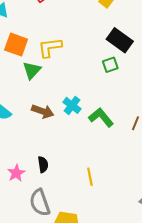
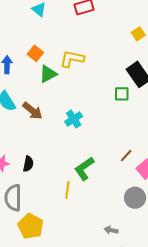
orange square: (16, 45) -> (35, 53), moved, size x0.7
brown arrow: (43, 111) -> (32, 111), moved
green L-shape: (101, 117) -> (84, 169), moved, turned -105

